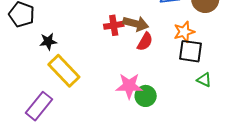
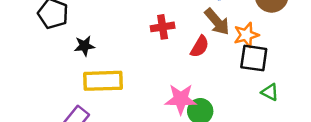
brown arrow: (136, 24) -> (217, 22), moved, turned 35
yellow rectangle: (64, 71) -> (103, 81), turned -48

